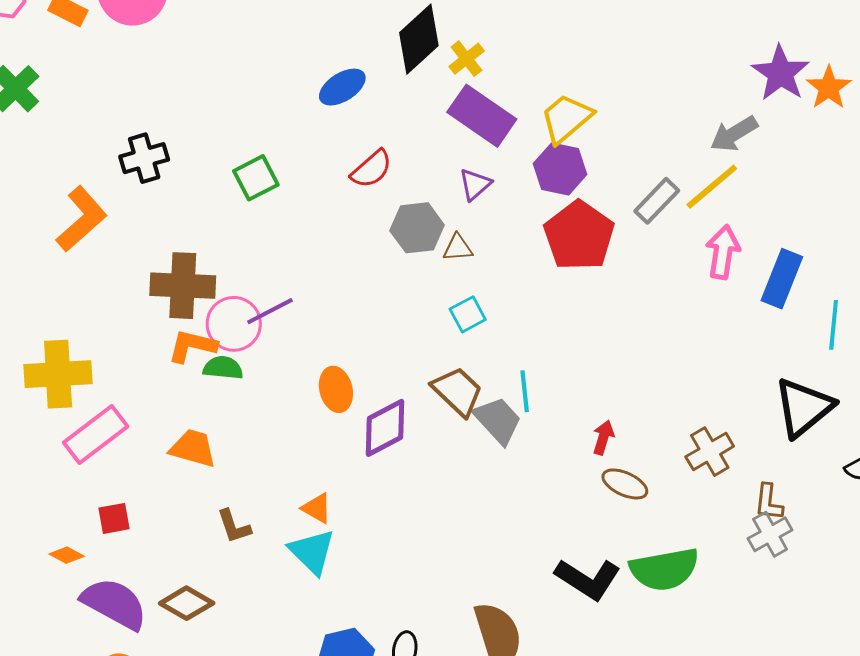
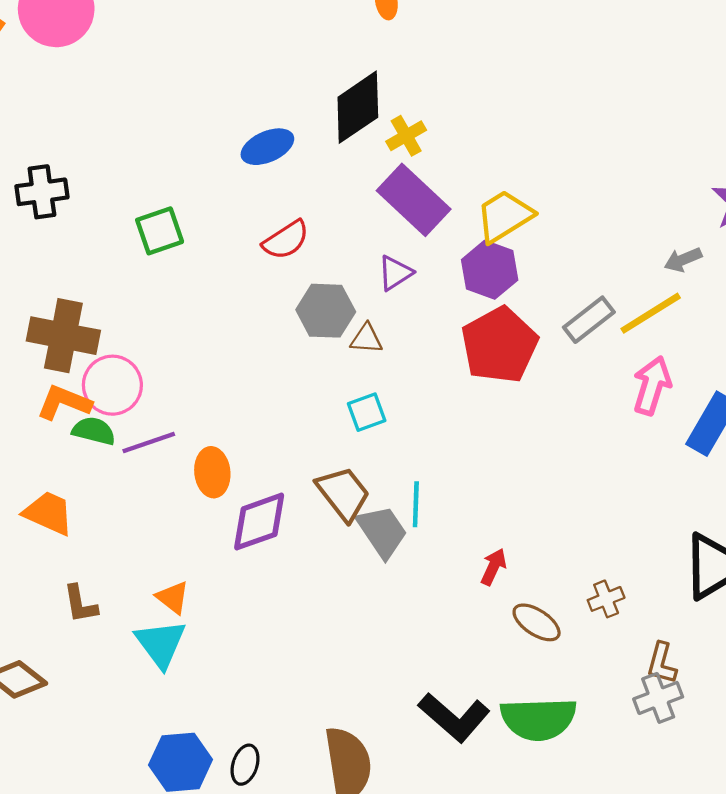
gray arrow: (734, 134) -> (683, 260), size x0.7
purple line: (270, 311) -> (149, 442), moved
brown cross: (710, 452) -> (606, 599), size x0.7
brown ellipse: (625, 484) -> (537, 622), moved

